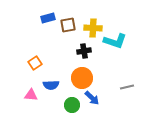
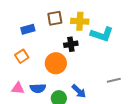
blue rectangle: (48, 18) -> (28, 29), moved
orange circle: (82, 78) -> (56, 63), moved
blue semicircle: (51, 85) -> (38, 88), moved

